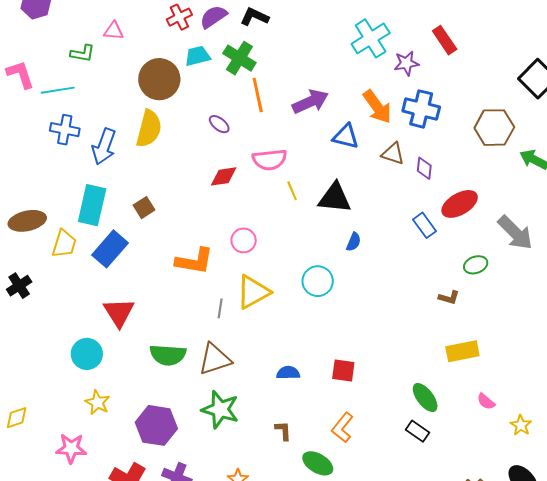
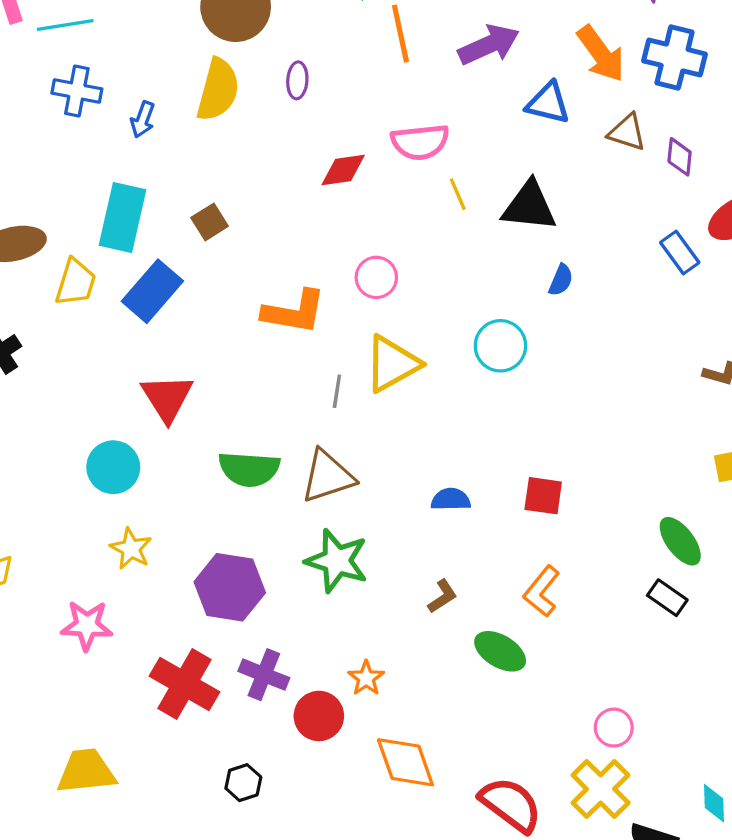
purple ellipse: (219, 124) -> (297, 80), moved, turned 55
blue arrow: (104, 147) -> (143, 120), size x0.6
brown L-shape: (283, 431) -> (442, 596), turned 60

